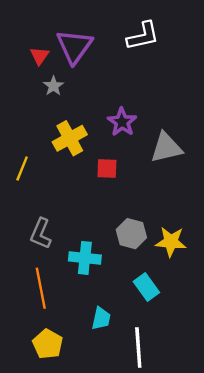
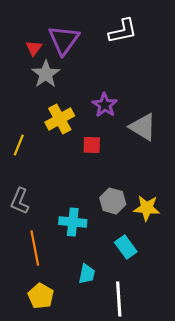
gray star: (53, 86) -> (46, 74), size x1.6
gray triangle: (166, 148) -> (143, 127), turned 44
gray L-shape: (41, 234) -> (20, 201), moved

